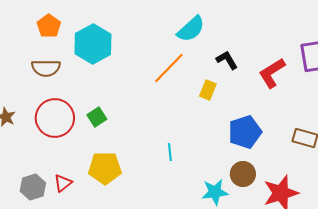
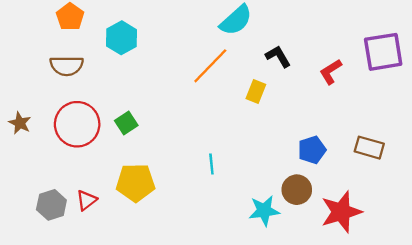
cyan hexagon: (93, 44) -> (122, 38), size x0.7
red L-shape: (272, 73) -> (331, 72), size x0.7
blue pentagon: (245, 132) -> (312, 150), moved, size x0.7

